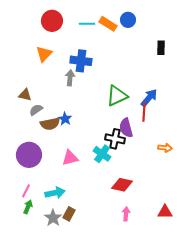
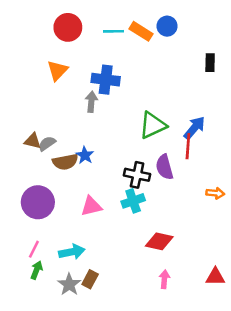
brown triangle: (25, 95) -> (33, 141), moved
black cross: (115, 139) -> (137, 175), moved
cyan cross: (102, 154) -> (133, 201), turned 36

